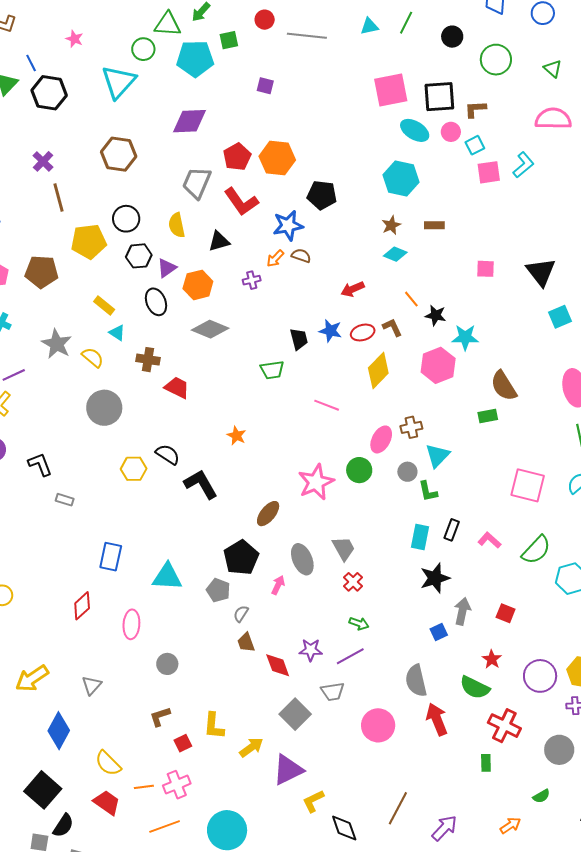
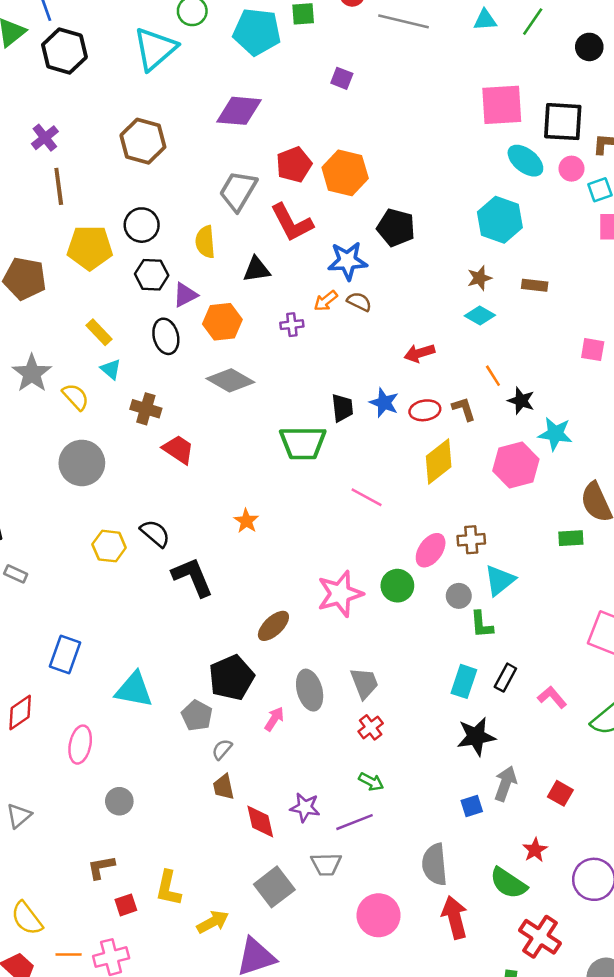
green trapezoid: (272, 370) -> (303, 443), size x1.5

